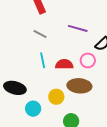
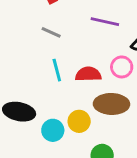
cyan circle: (33, 109) -> (53, 130), moved

